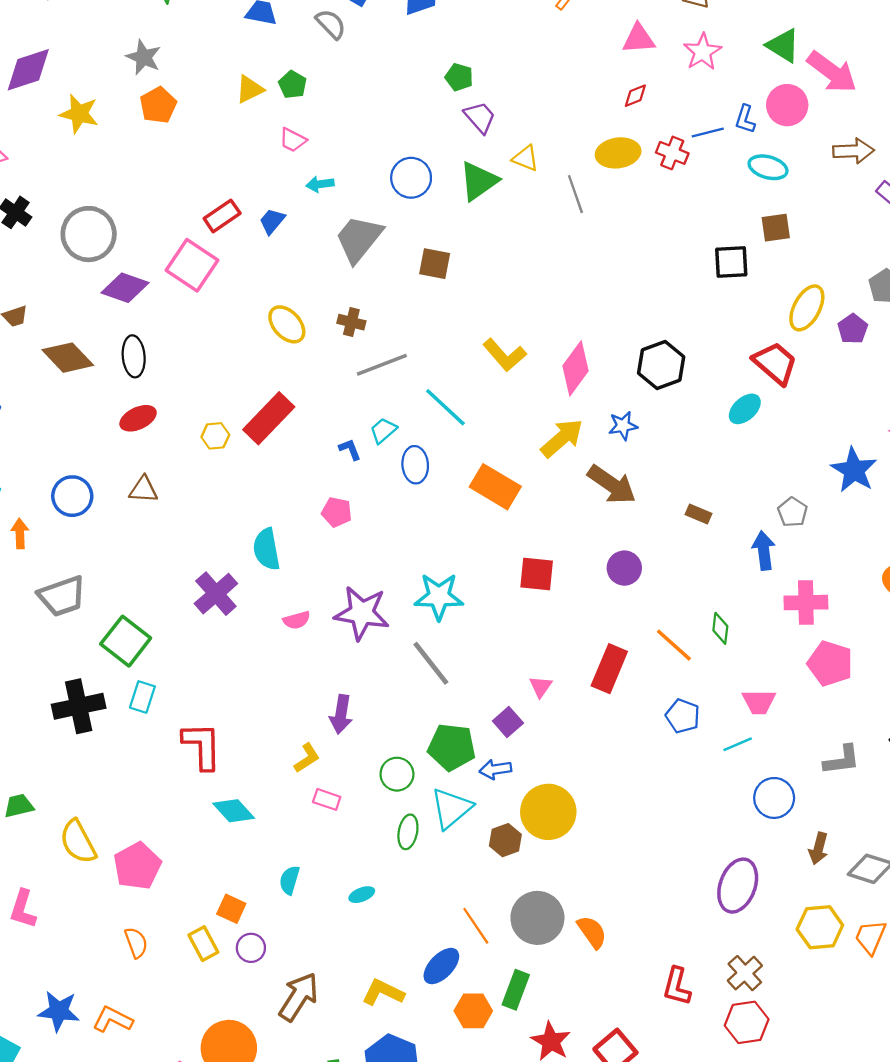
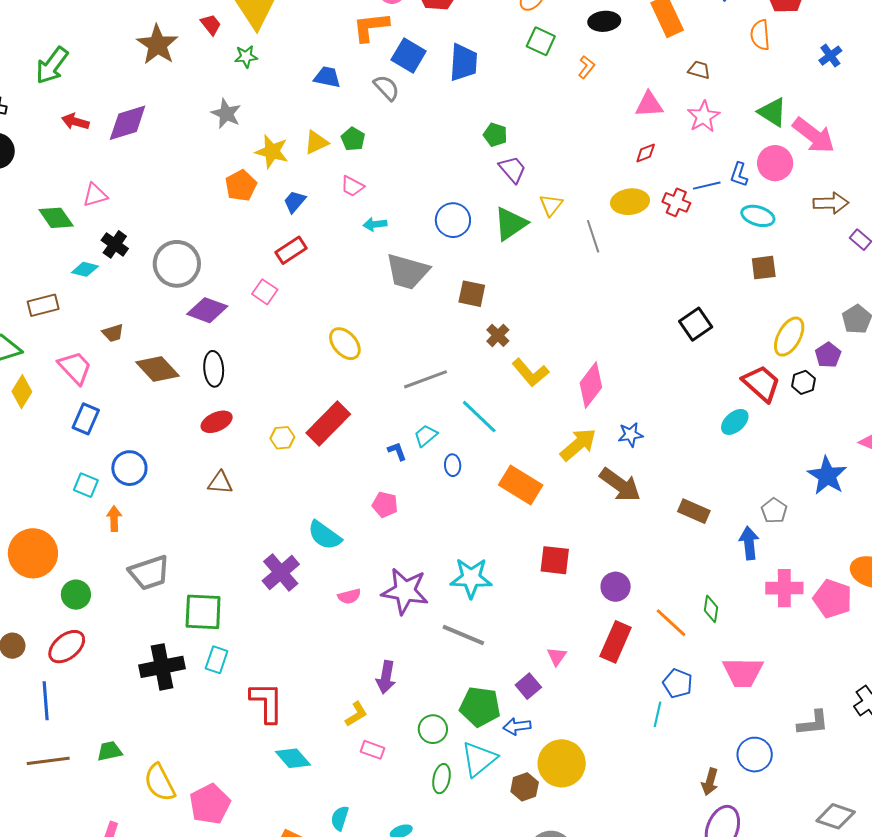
orange pentagon: (158, 105) -> (241, 186), moved
yellow star: (79, 114) -> (272, 152), moved
yellow triangle: (526, 158) -> (551, 205), turned 45
blue trapezoid: (272, 221) -> (295, 202), moved
gray trapezoid: (359, 239) -> (408, 272), turned -114
black square: (731, 262) -> (696, 324), moved, turned -32
pink square: (192, 265) -> (265, 292), size x0.6
brown cross: (351, 322) -> (498, 335), moved, turned 30
black hexagon: (661, 365) -> (803, 382), moved, size x0.6
blue ellipse: (415, 465) -> (453, 465), size x0.7
blue circle: (72, 496) -> (129, 468), moved
brown rectangle: (699, 514) -> (694, 511), size x1.4
cyan semicircle: (267, 549) -> (325, 535), turned -45
purple circle: (624, 568) -> (616, 587), moved
green square: (126, 641) -> (203, 612), turned -36
gray line: (431, 663) -> (463, 635), turned -30
pink pentagon: (830, 663) -> (833, 599), moved
pink trapezoid: (759, 702) -> (743, 672), size x1.4
cyan line: (738, 744) -> (657, 714), moved, turned -55
brown arrow: (818, 848) -> (710, 782), moved

